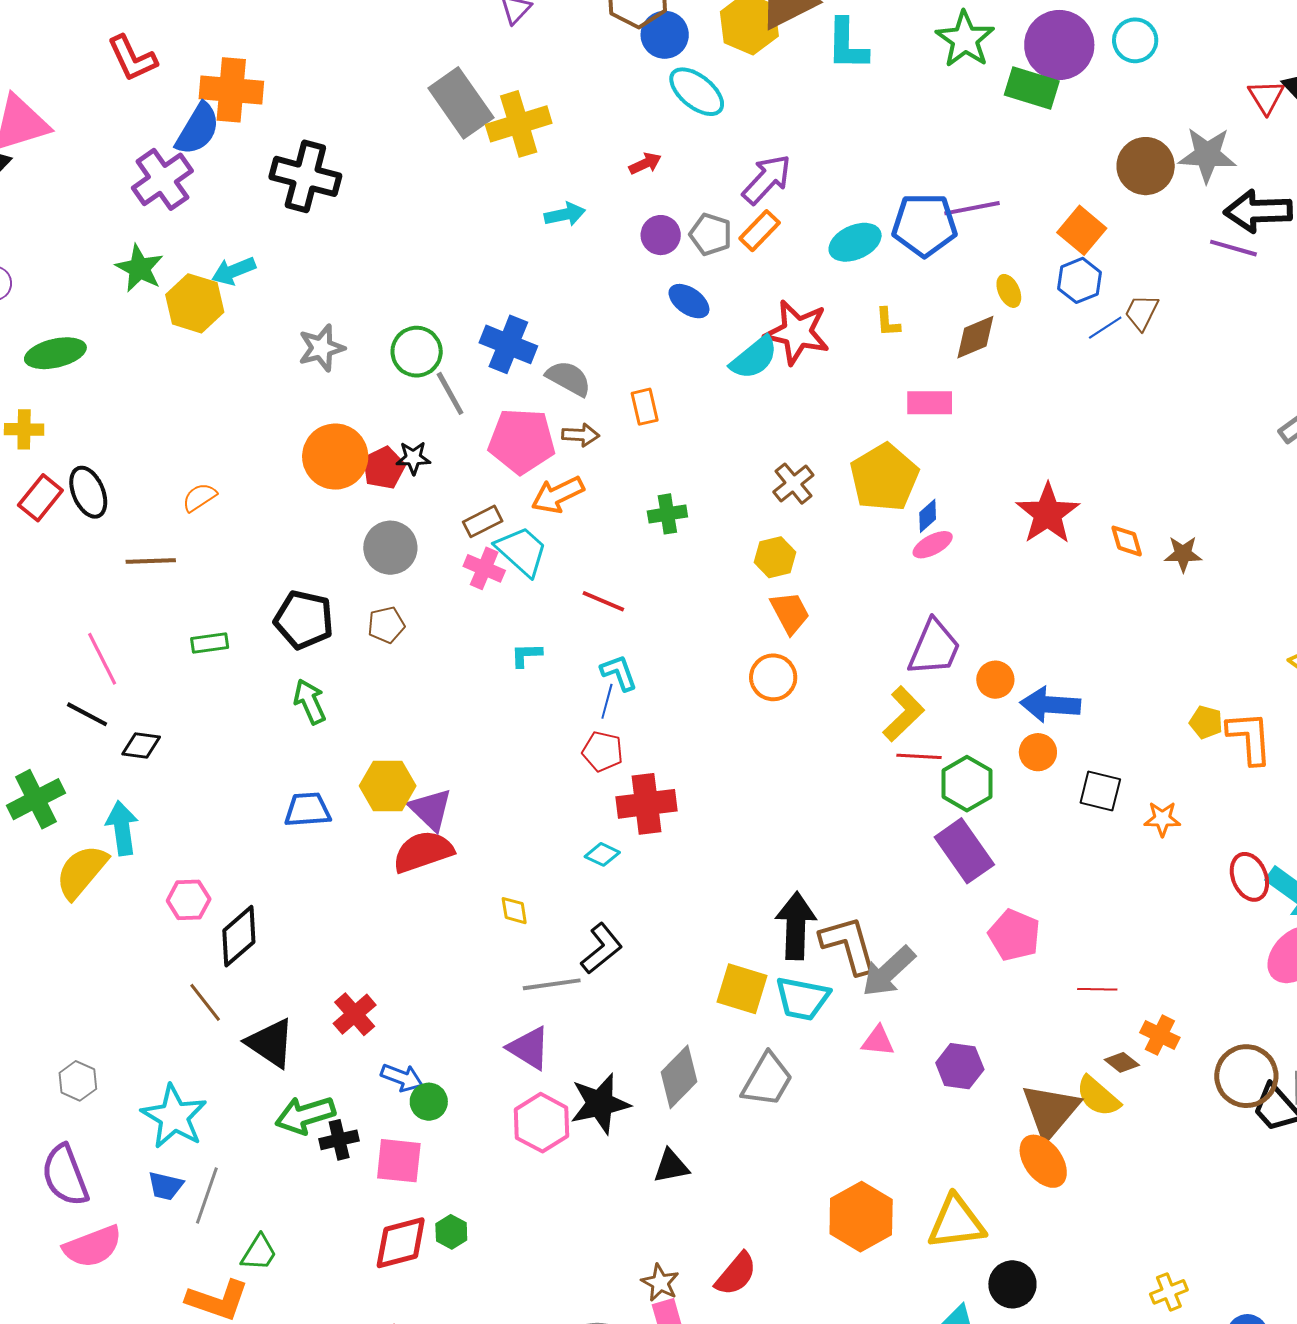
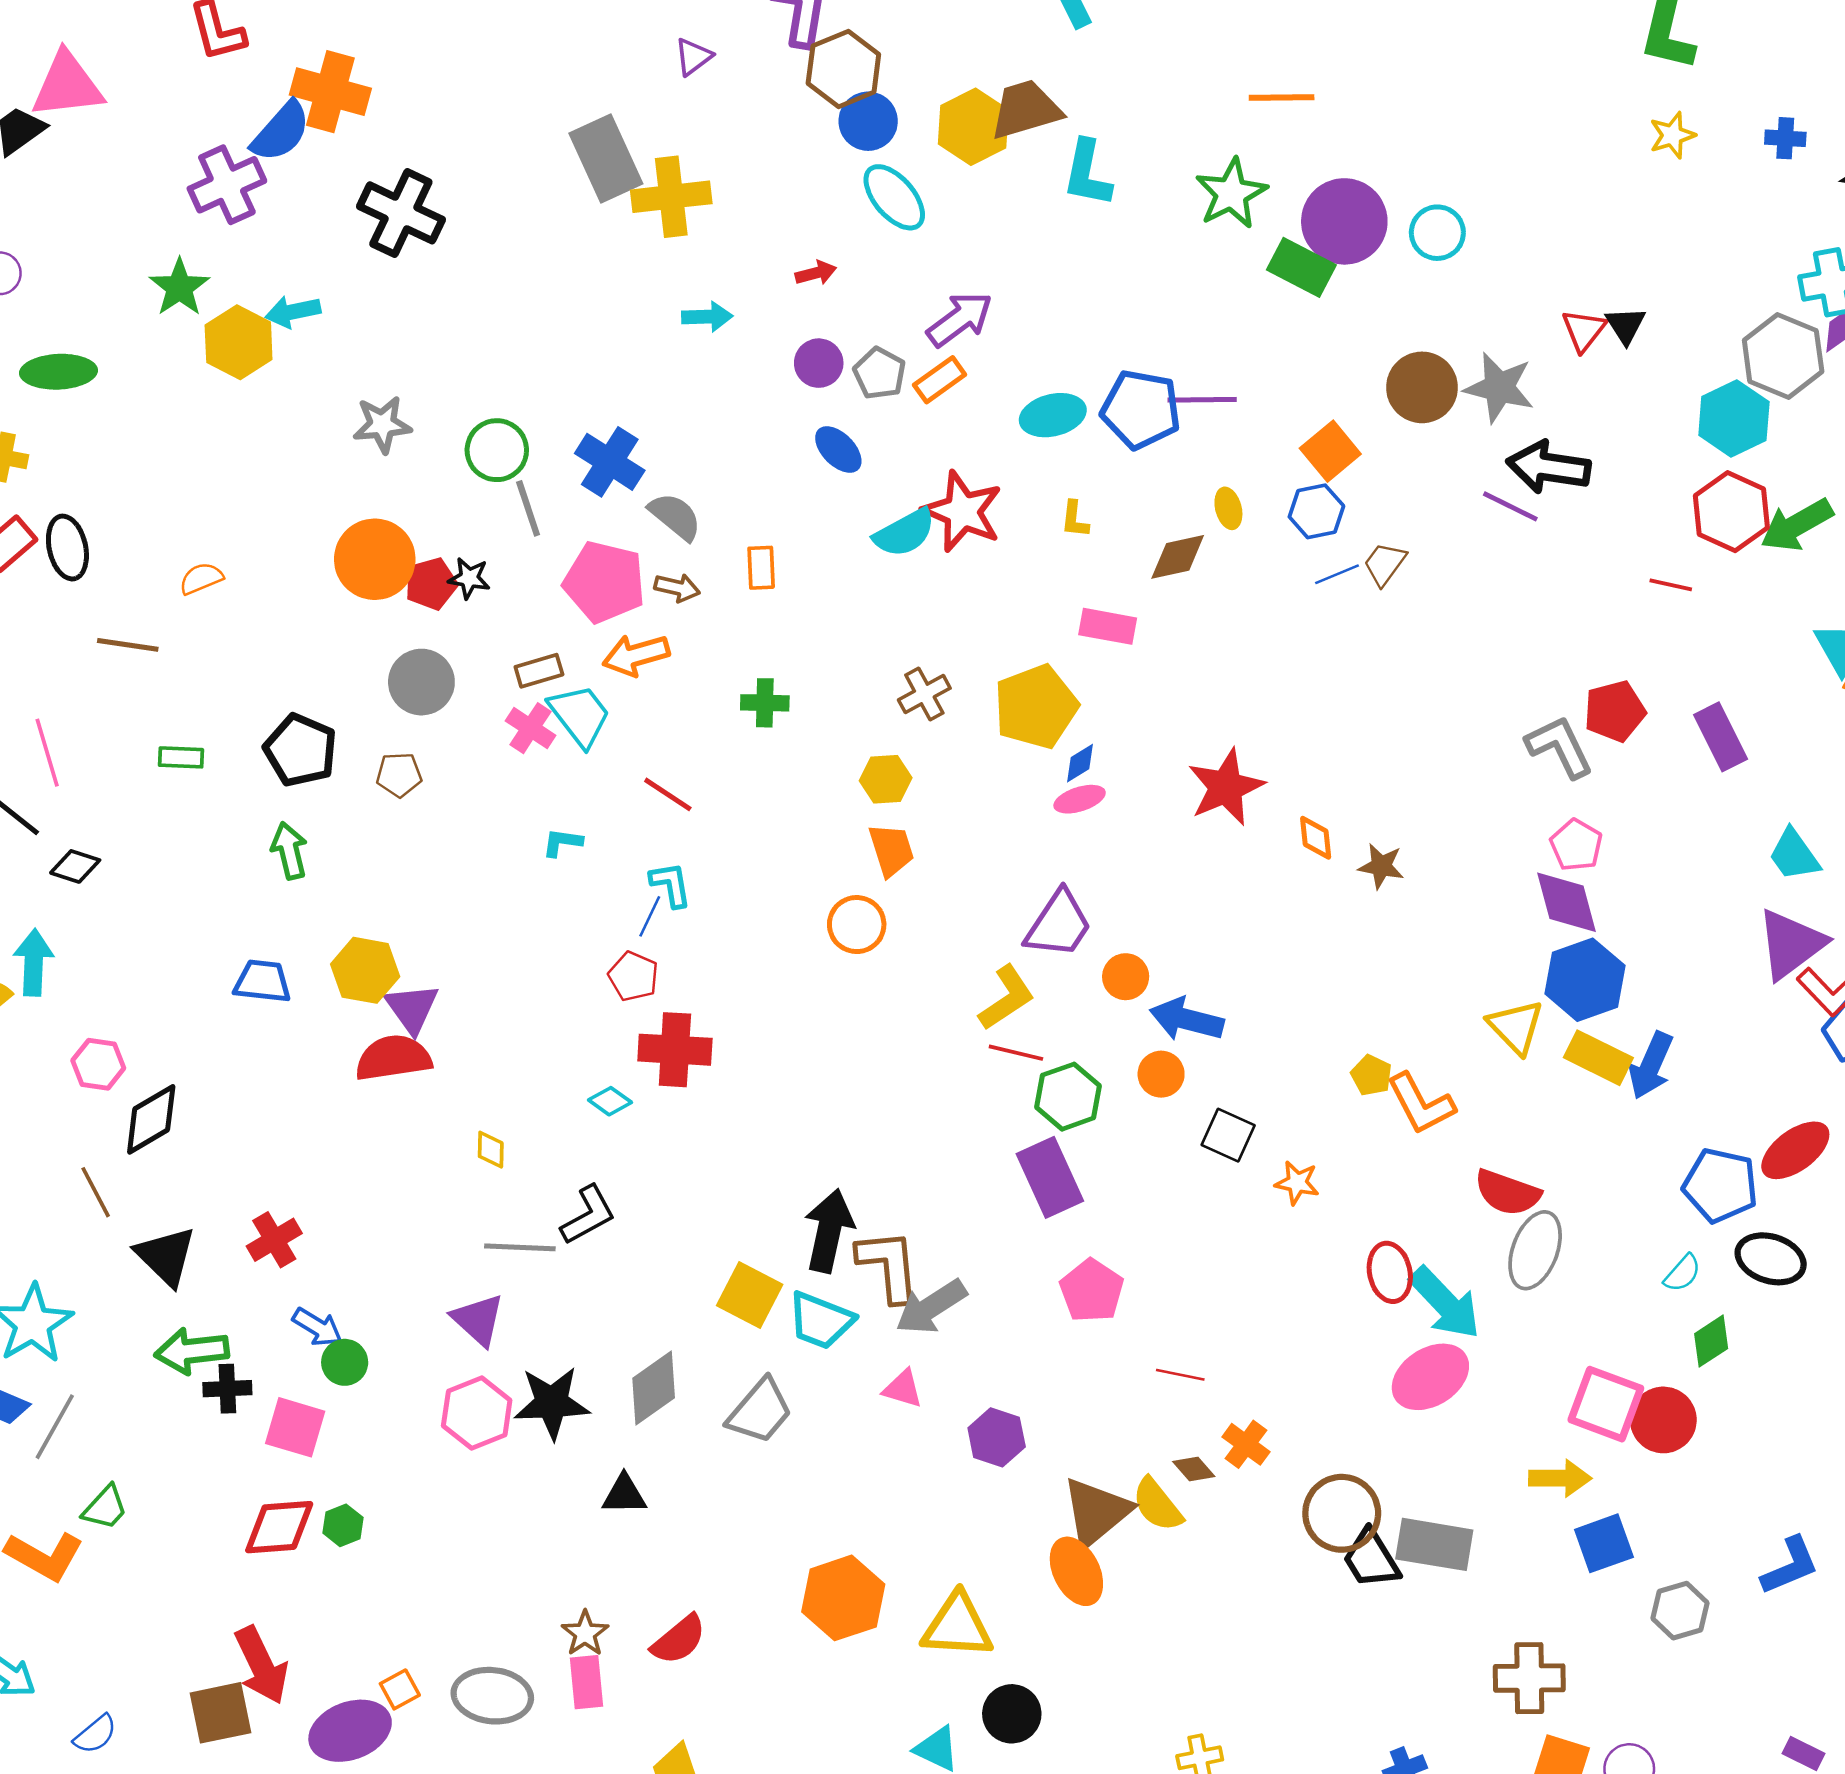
orange L-shape: (1250, 738) -> (1421, 1104), turned 146

